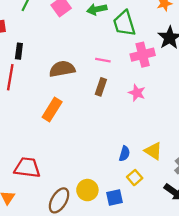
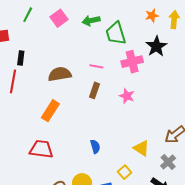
blue semicircle: (124, 154) -> (95, 147), moved, turned -32
red trapezoid: (27, 168) -> (41, 149), moved

